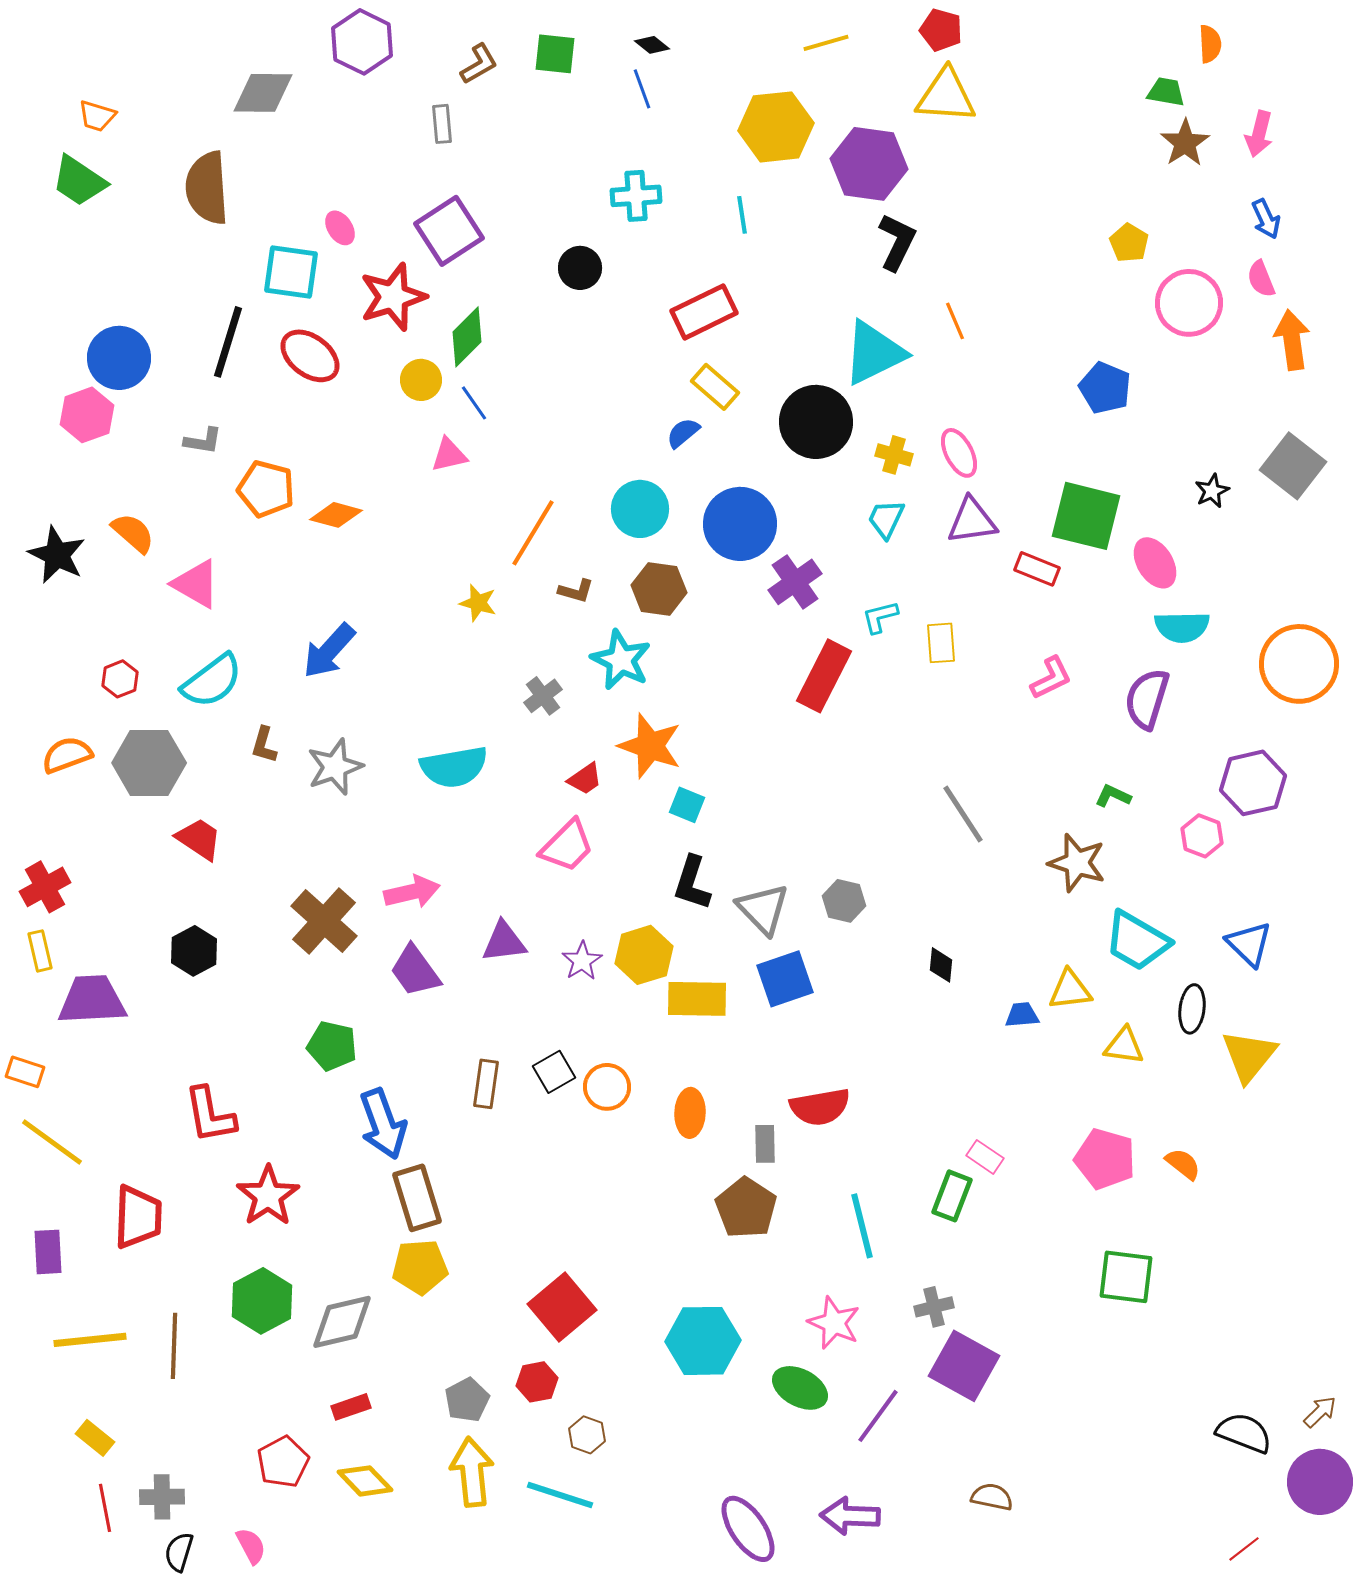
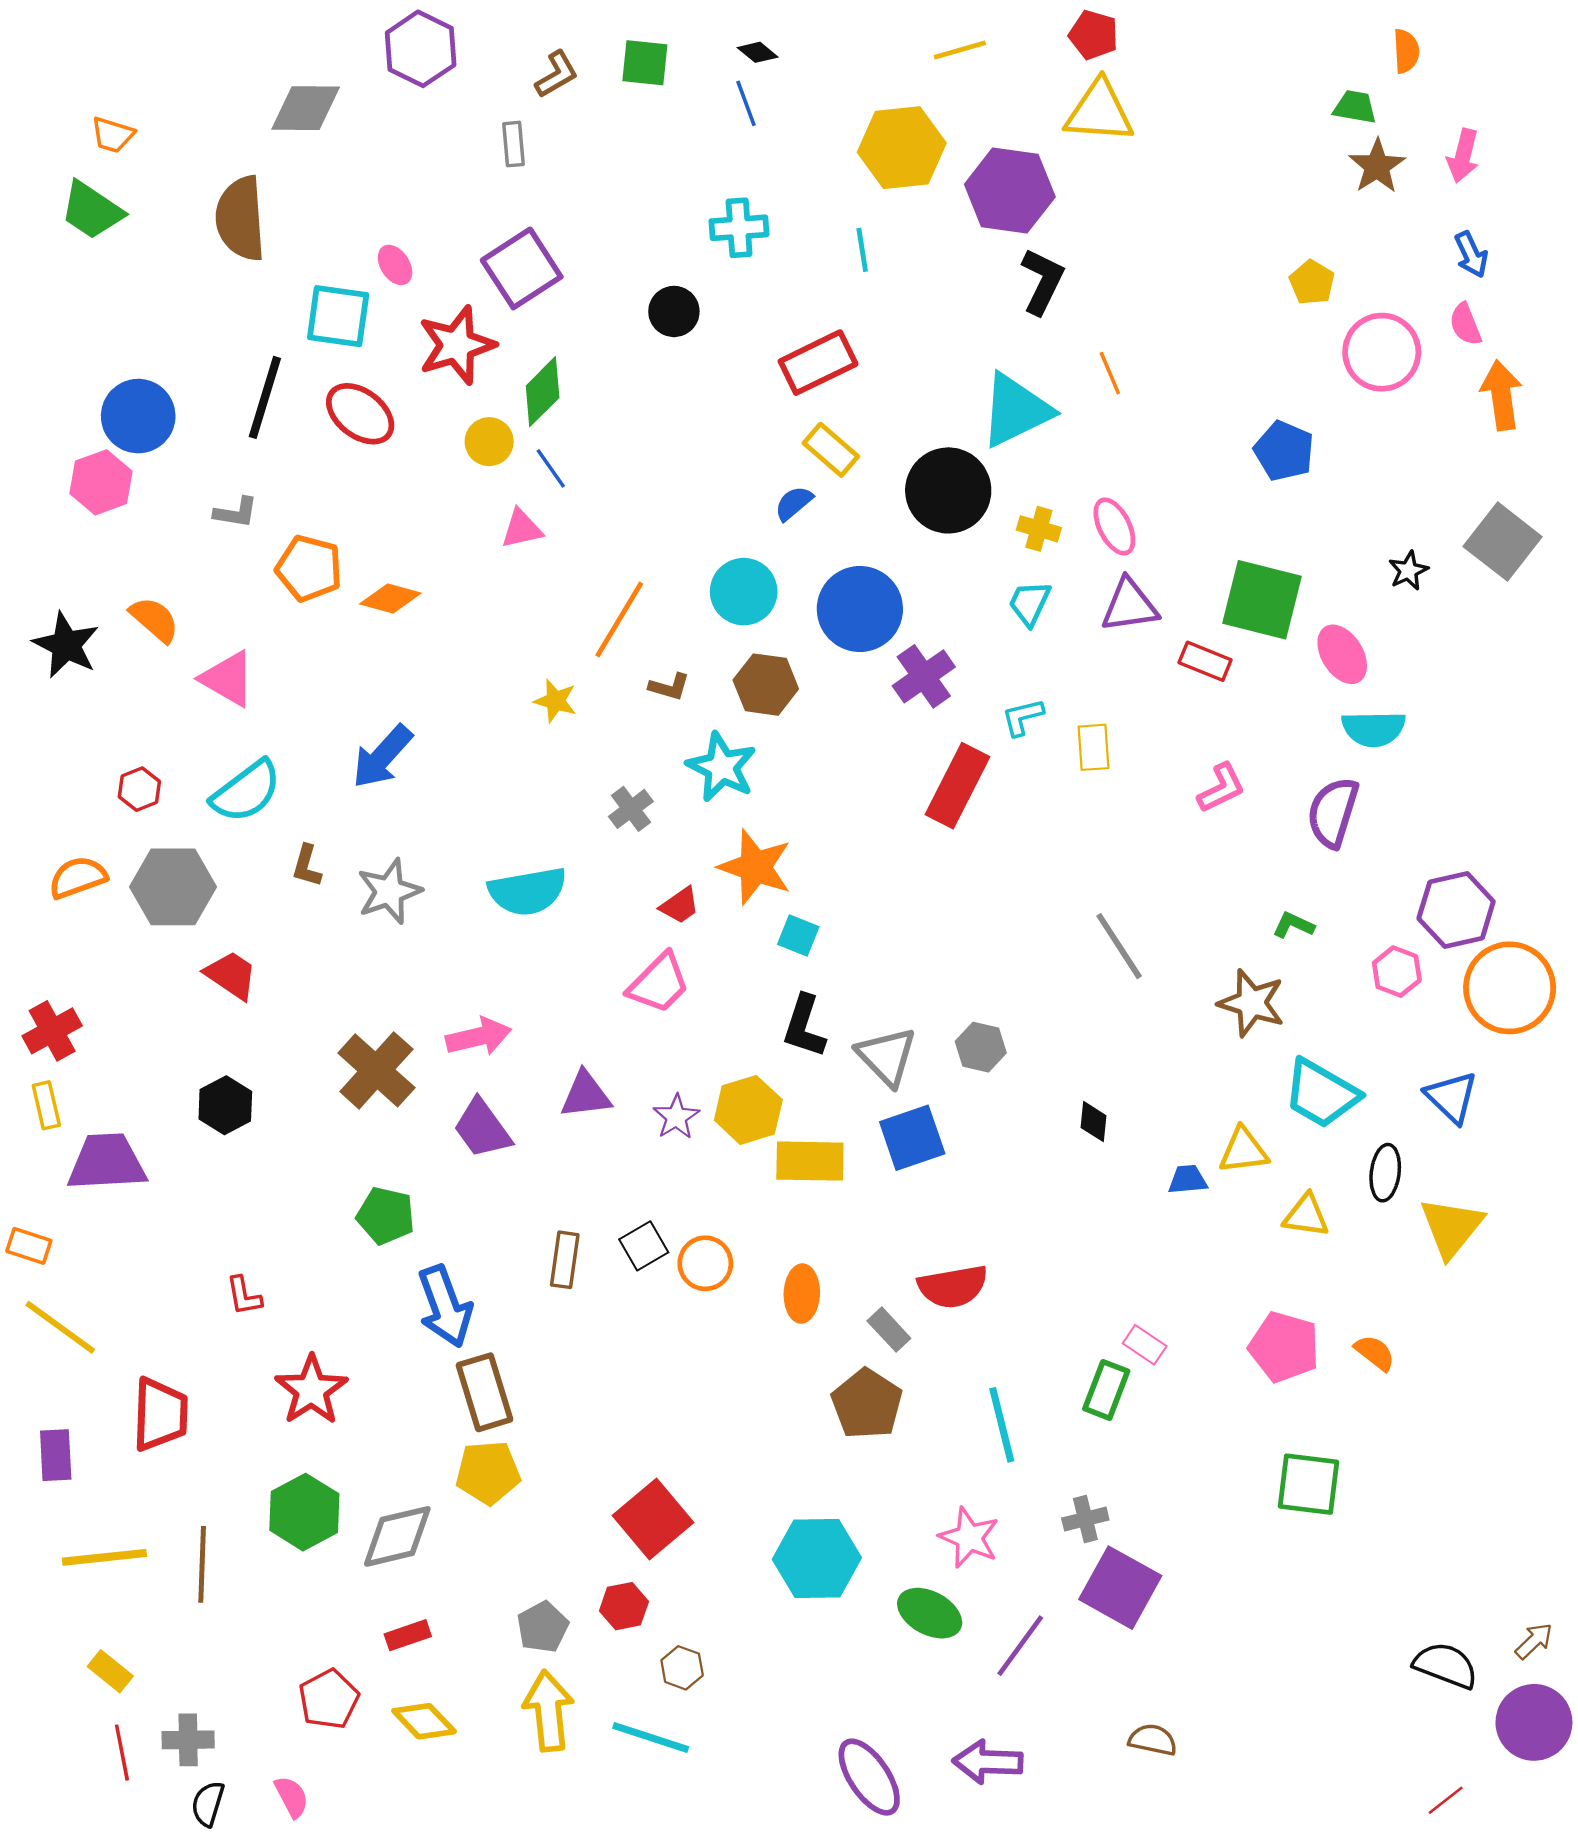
orange circle: (1299, 664) -> (1510, 988), moved
red L-shape: (210, 1115) -> (244, 1296), size x0.6
gray rectangle: (765, 1144) -> (889, 1330), turned -42

